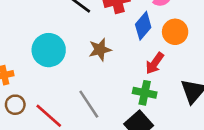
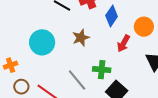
orange circle: (175, 32) -> (144, 27), moved
green cross: (145, 93) -> (102, 70), moved

